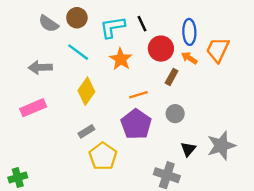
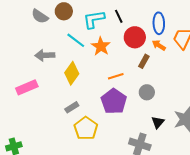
cyan line: (78, 52) -> (76, 40), moved
gray arrow: (40, 67) -> (45, 55), moved

